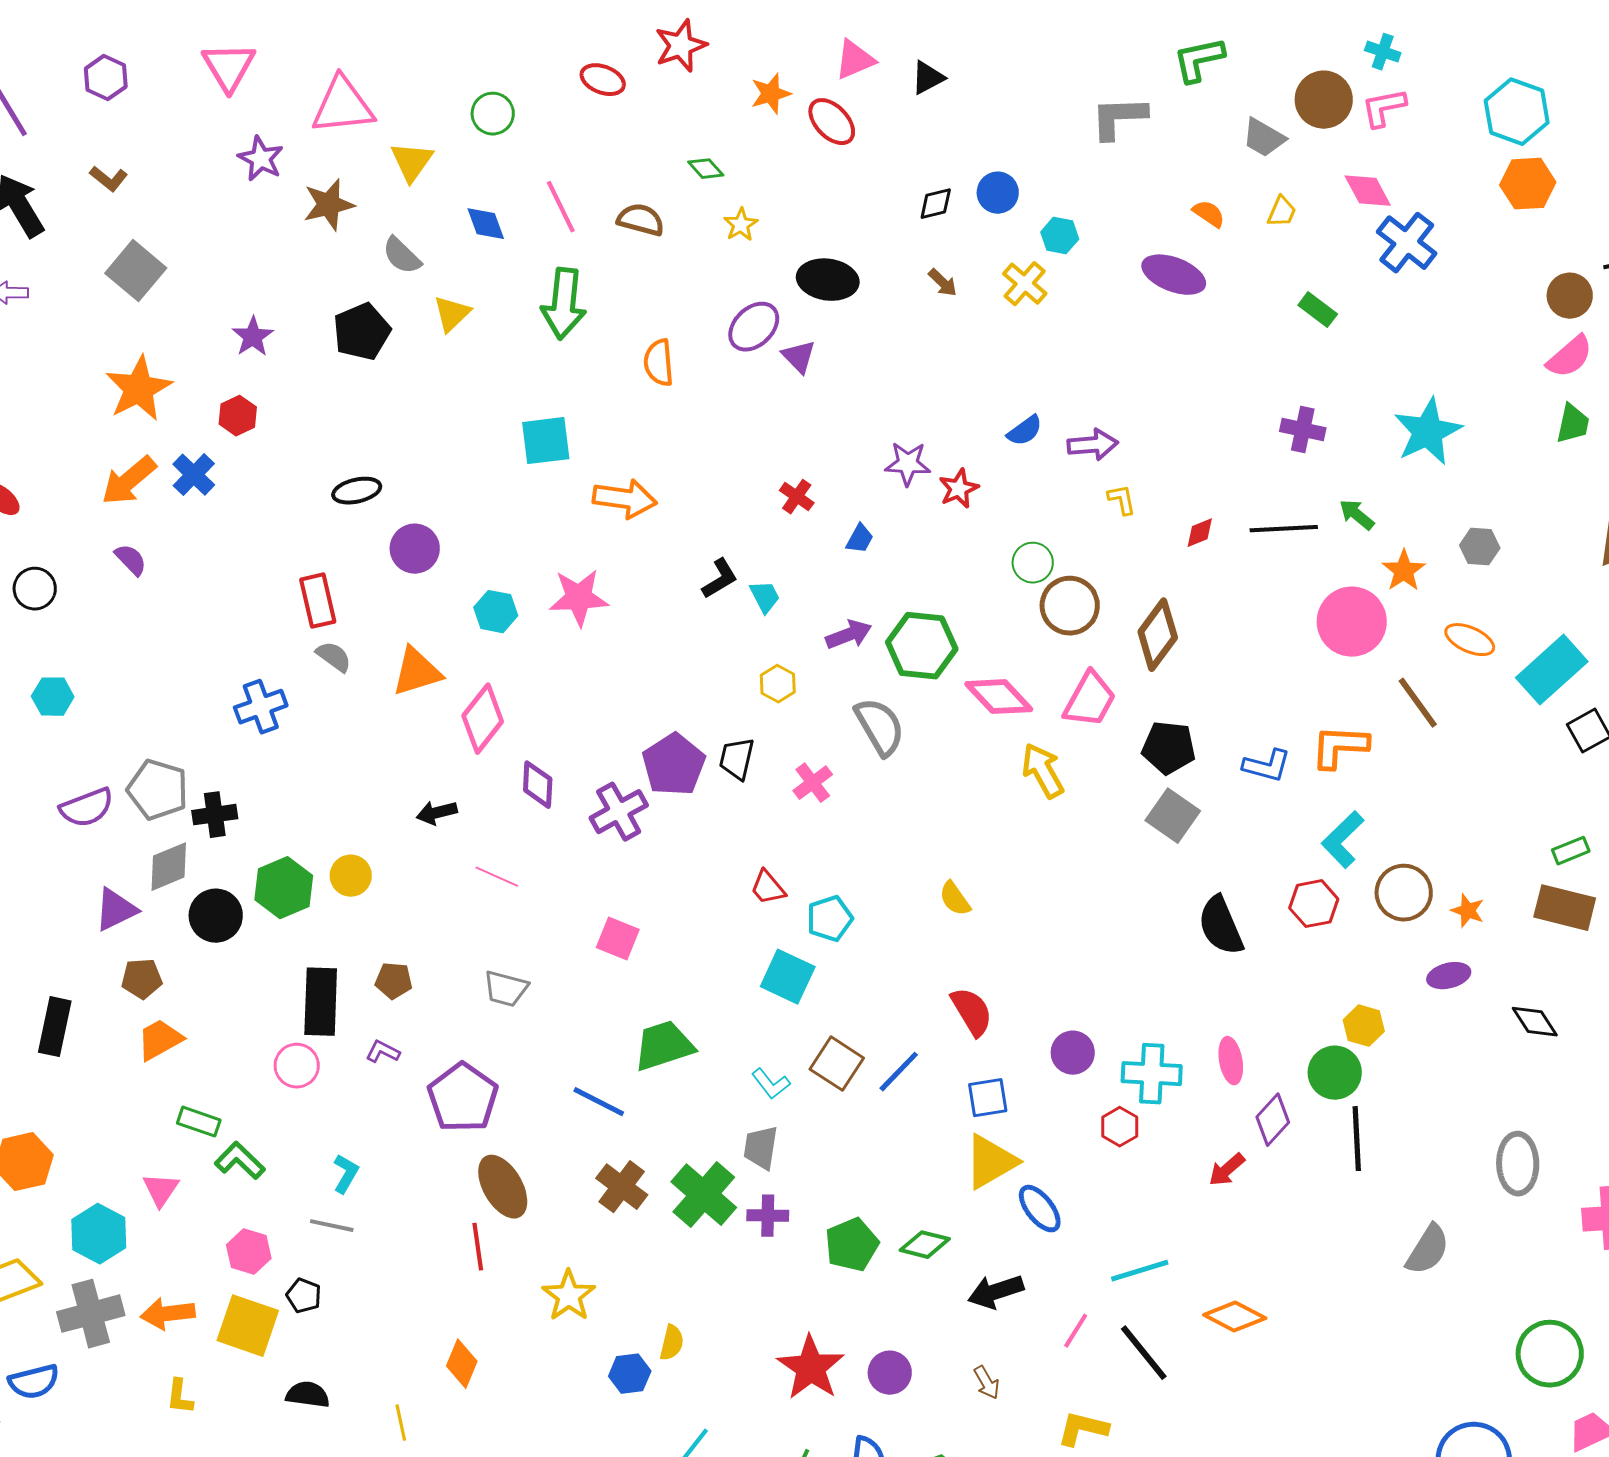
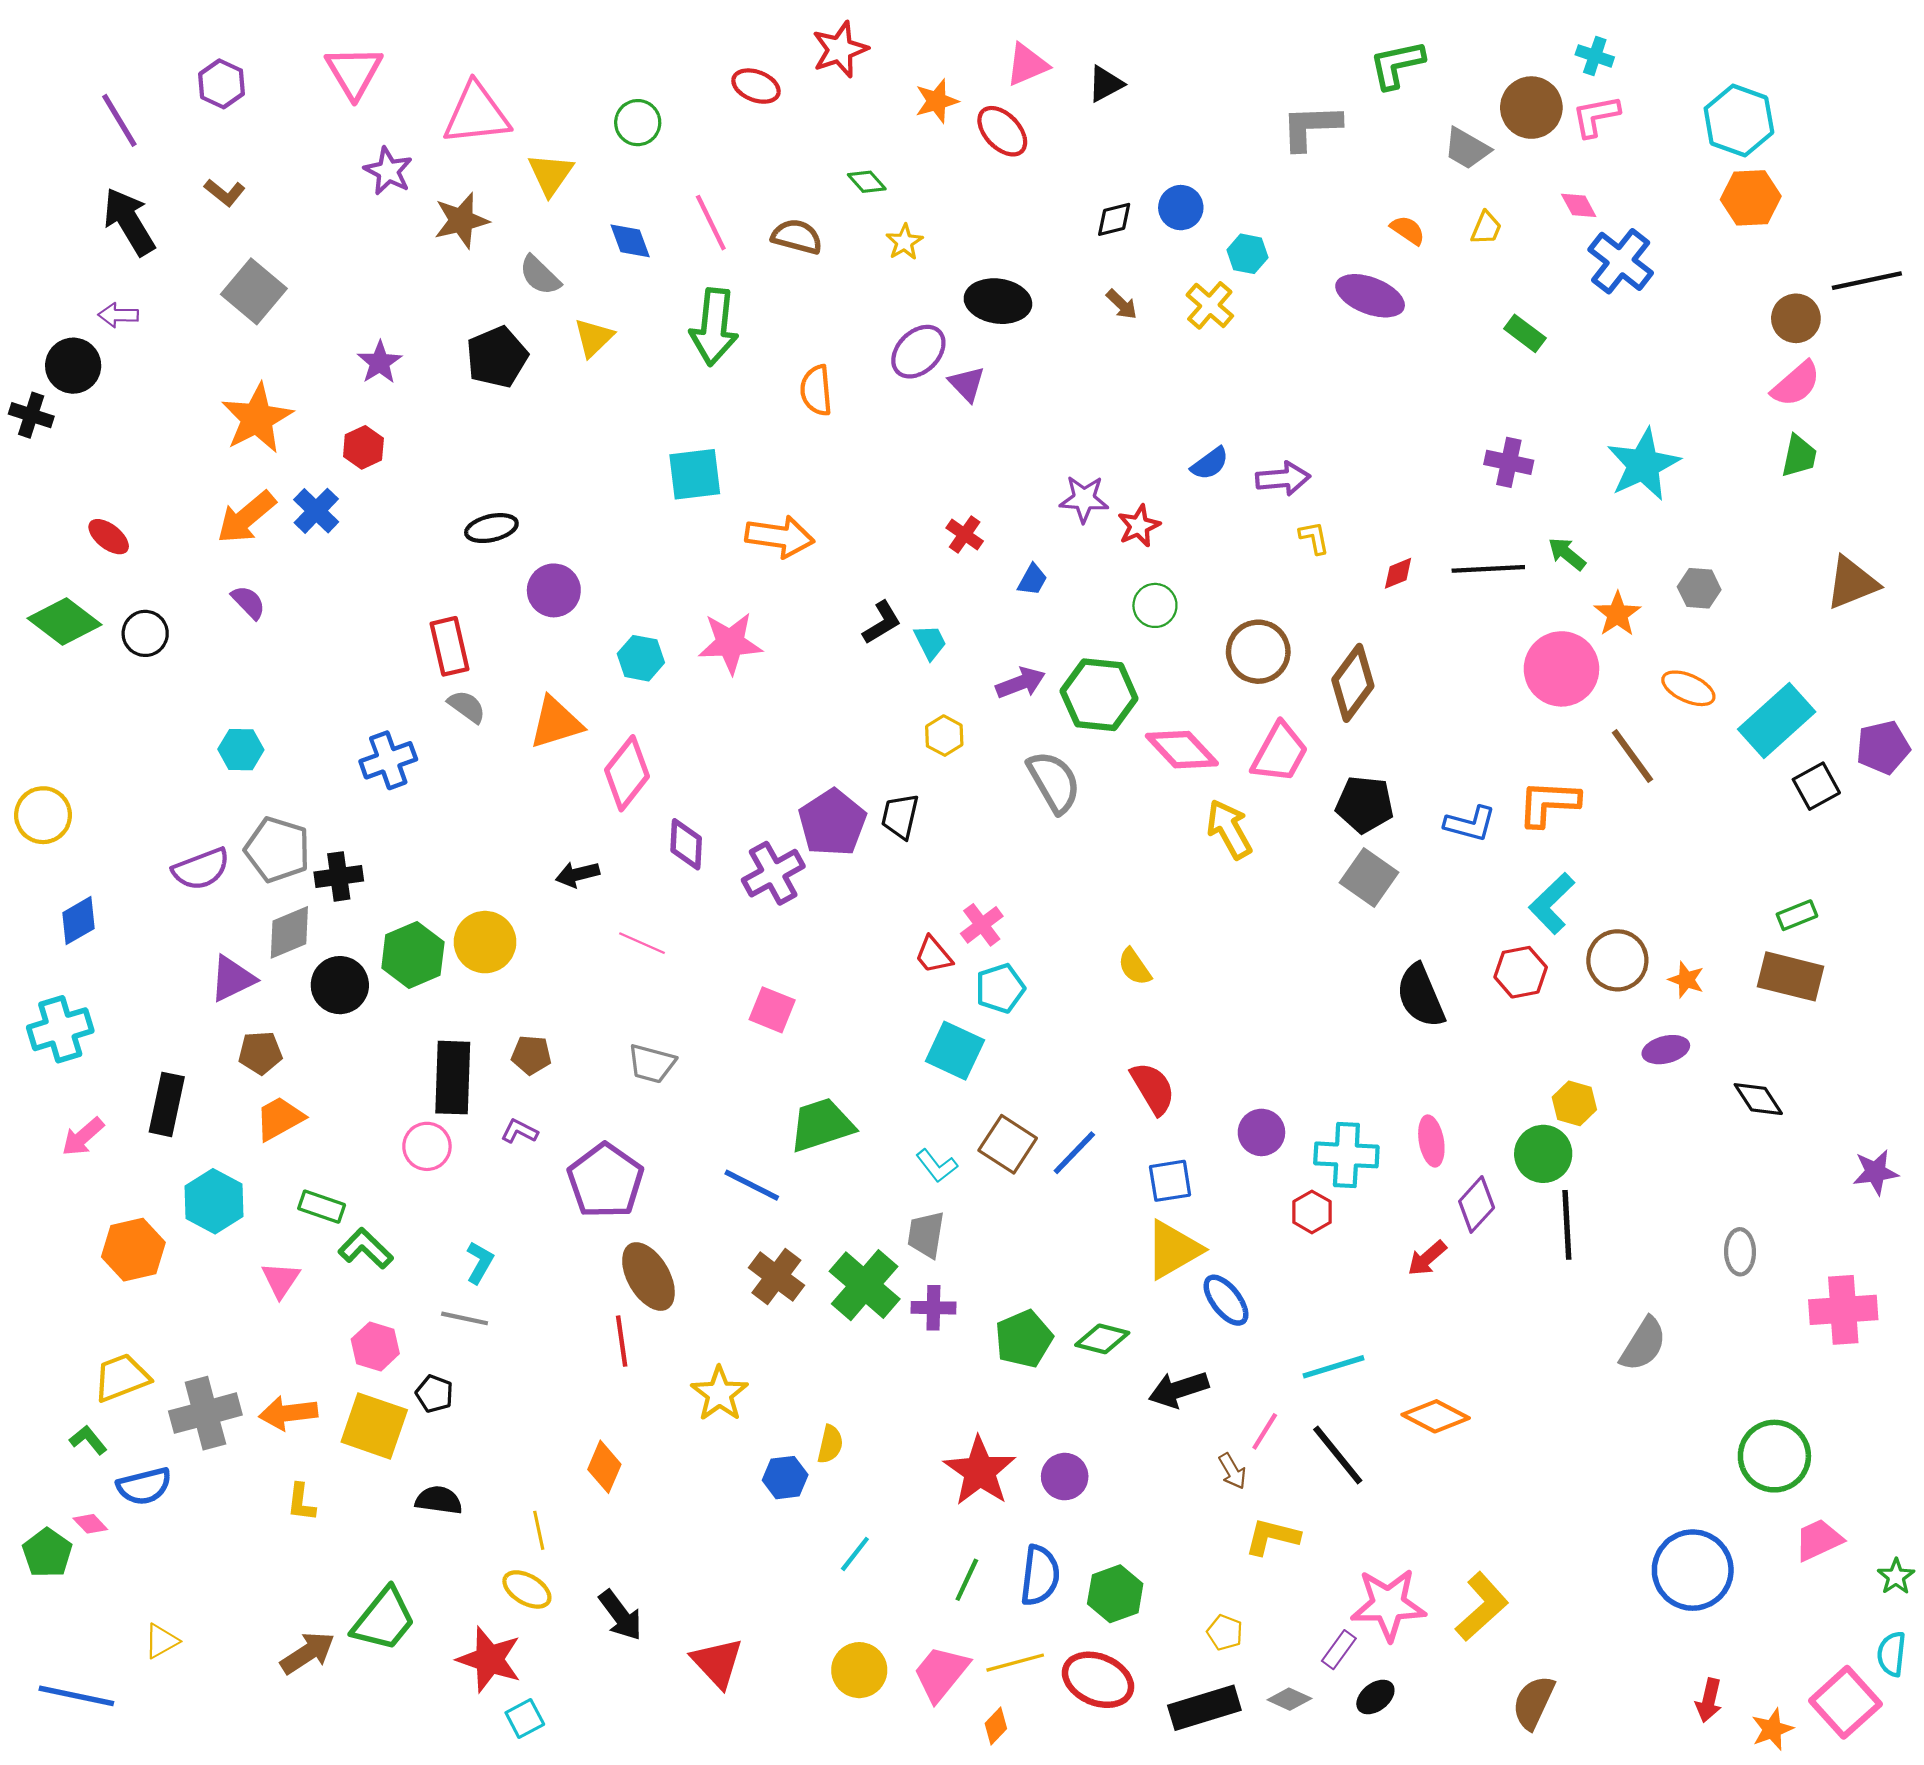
pink diamond: (1368, 191) -> (1579, 205), size x0.7
green circle: (1033, 563) -> (1155, 605), moved
cyan hexagon: (53, 697) -> (241, 750), moved
pink cross: (813, 783) -> (982, 925), moved
yellow circle: (351, 876) -> (485, 942), size x1.4
gray ellipse: (1518, 1164) -> (1740, 1252), size x0.7
cyan hexagon: (99, 1234) -> (214, 1201), moved
brown arrow: (987, 1383) -> (1232, 1471), moved

